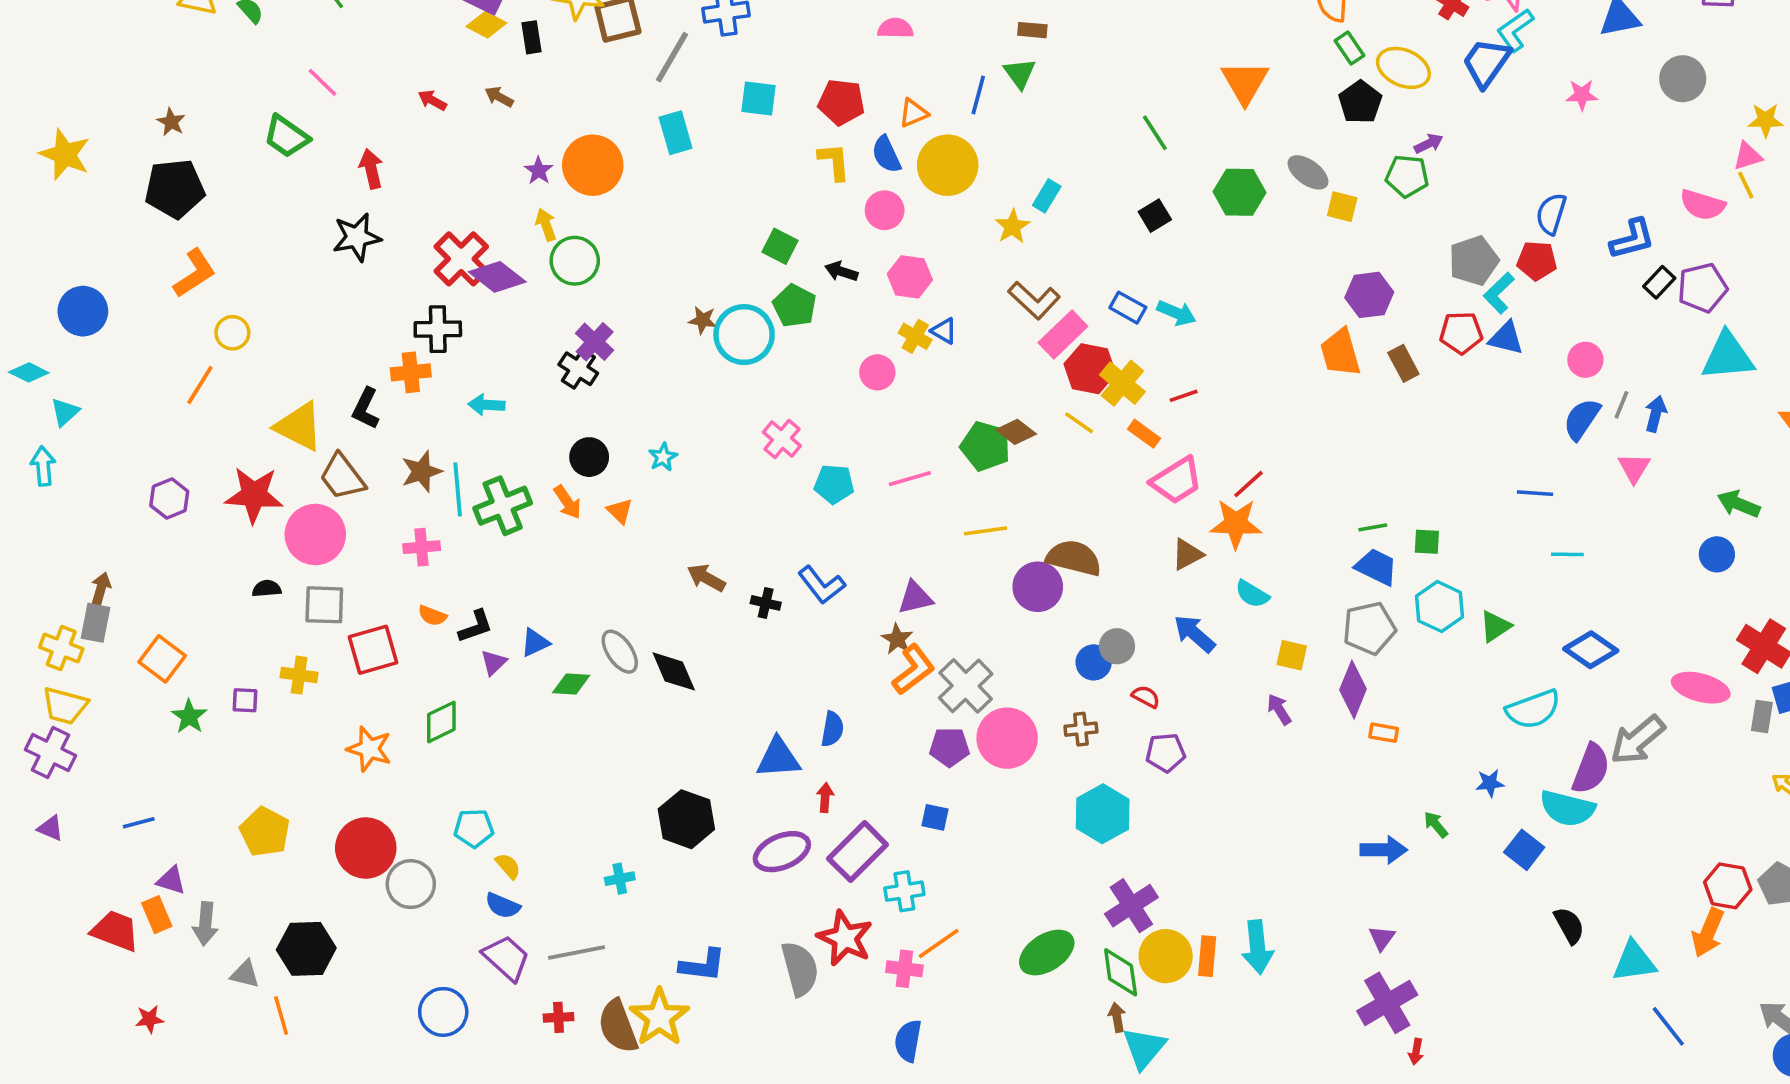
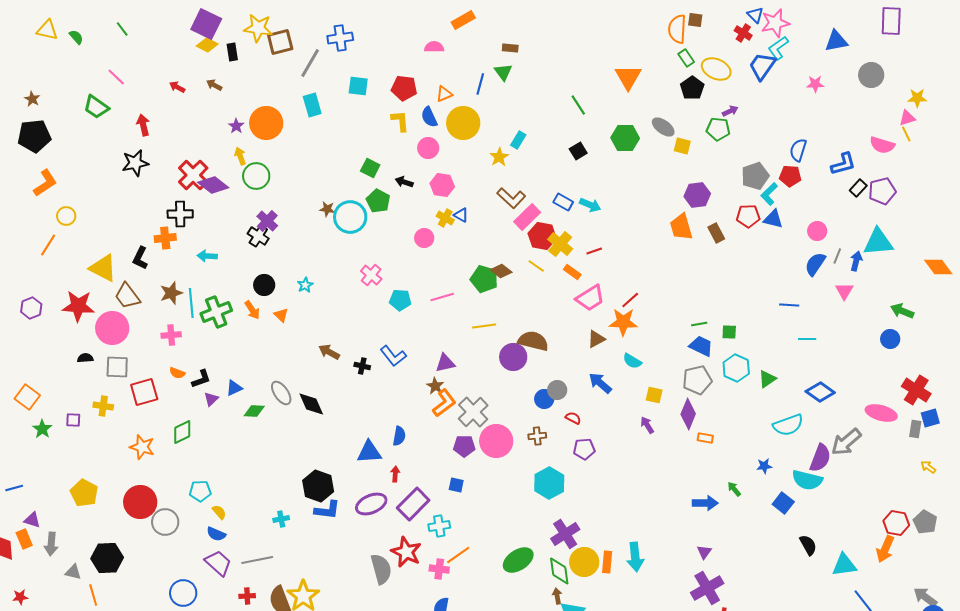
cyan triangle: (1728, 356) -> (878, 242), moved
blue L-shape: (703, 965) -> (327, 510), moved

